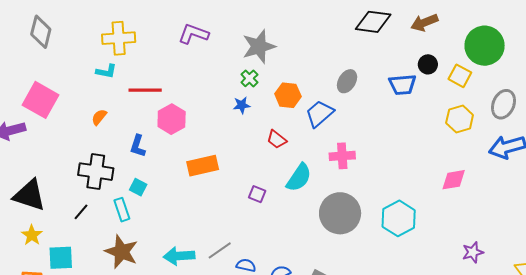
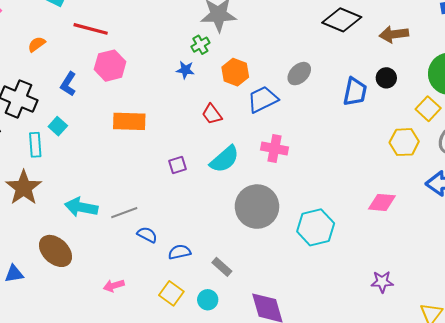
yellow square: (460, 76) -> (428, 109), moved
blue trapezoid: (402, 85) -> (355, 92), turned -88
purple square: (257, 194) -> (177, 165), turned 36

